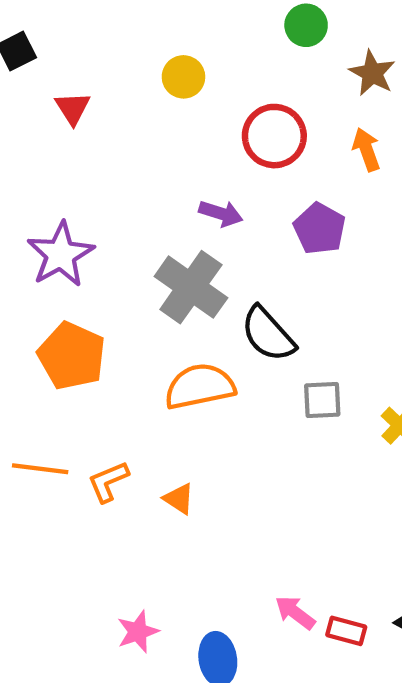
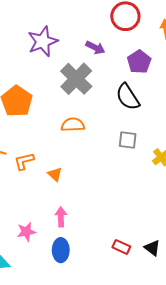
purple star: (61, 254) -> (43, 41), moved
black semicircle: (268, 334) -> (128, 97), moved
orange semicircle: (200, 386) -> (73, 125), size x0.7
pink arrow: (295, 613) -> (61, 217), moved, turned 42

